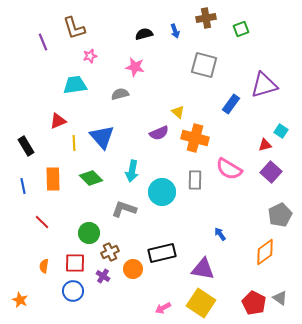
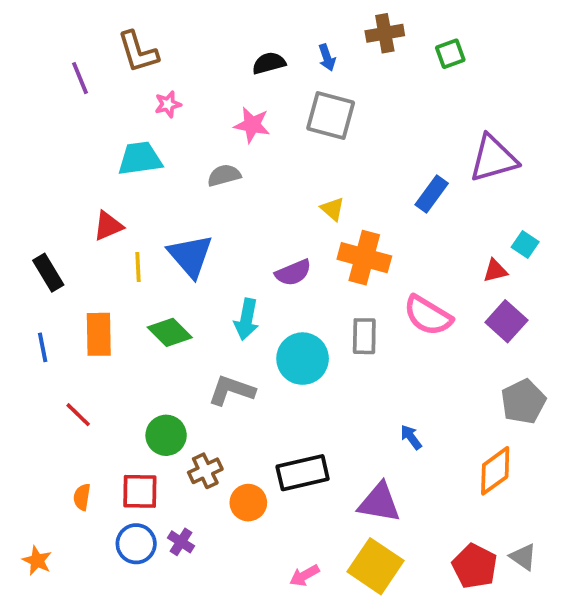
gray square: (204, 65) -> (331, 115), moved
purple semicircle: (159, 133) -> (293, 273), moved
purple cross: (103, 276) -> (181, 542), moved

